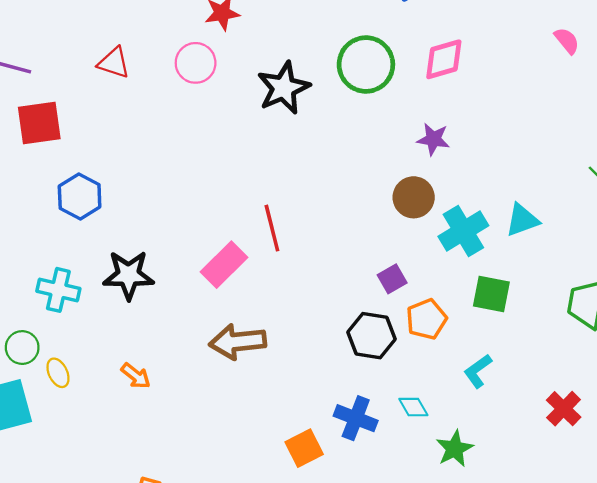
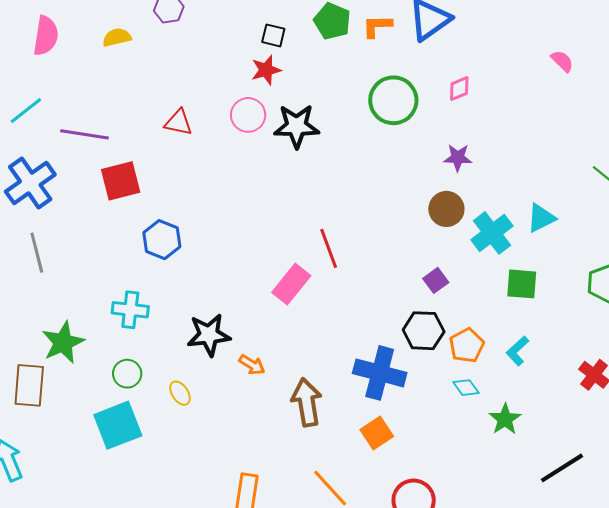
pink diamond: (444, 59) -> (459, 89), size x0.7
black star: (284, 88) -> (296, 126), moved, turned 30
black star: (129, 275) -> (209, 335), moved
cyan cross: (58, 290) -> (130, 310), moved
orange pentagon: (426, 319) -> (467, 346), moved
brown arrow: (238, 342) -> (307, 402), moved, turned 93
yellow ellipse: (58, 373) -> (180, 393), moved
orange arrow: (136, 376) -> (252, 365), moved
blue cross: (356, 418) -> (380, 373), moved, size x1.4

